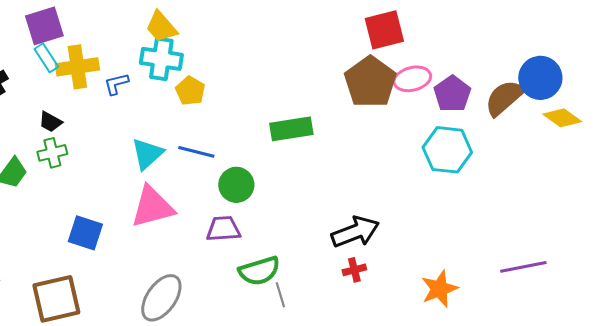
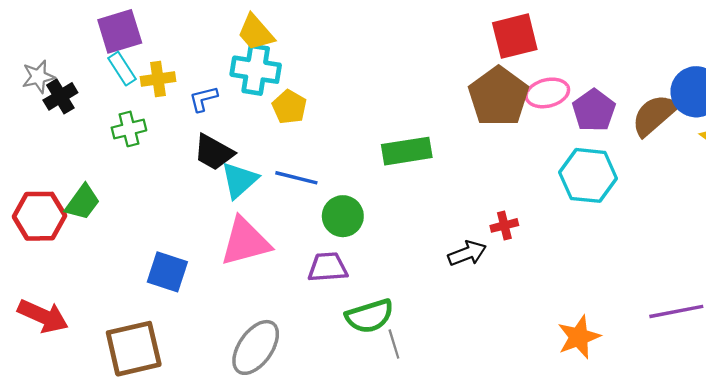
yellow cross: (77, 67) -> (158, 79), size x0.7
black trapezoid: (50, 122) -> (214, 152), moved, size x1.5
green cross: (52, 153) -> (129, 129), moved
black arrow: (355, 232) -> (467, 253), moved, size x0.7
red cross: (354, 270) -> (504, 225), moved

